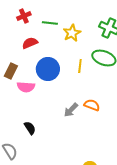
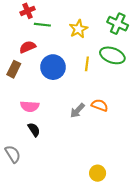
green line: (50, 23) -> (42, 25), moved
red semicircle: (30, 43) -> (28, 47), moved
pink semicircle: (26, 87) -> (30, 106), moved

